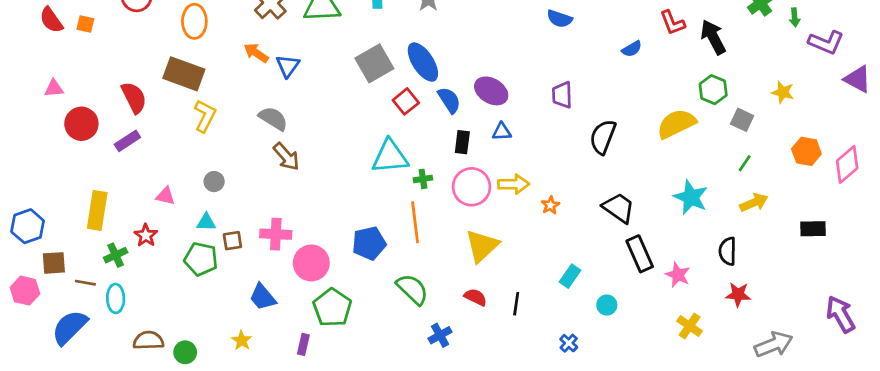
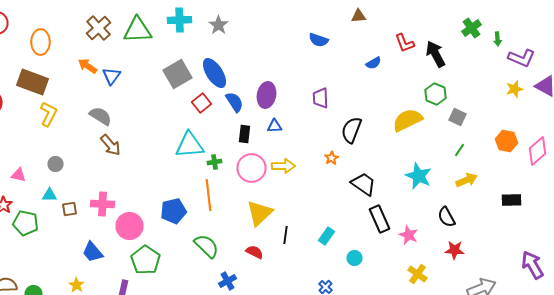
purple ellipse: (491, 91) -> (266, 95), turned 70
yellow star: (783, 92) -> (514, 89), moved, turned -30
orange star: (550, 205) -> (332, 158), moved
black semicircle: (728, 251) -> (446, 217), turned -30
green pentagon: (201, 259) -> (26, 223), moved
black line: (516, 304) -> (286, 235), moved

